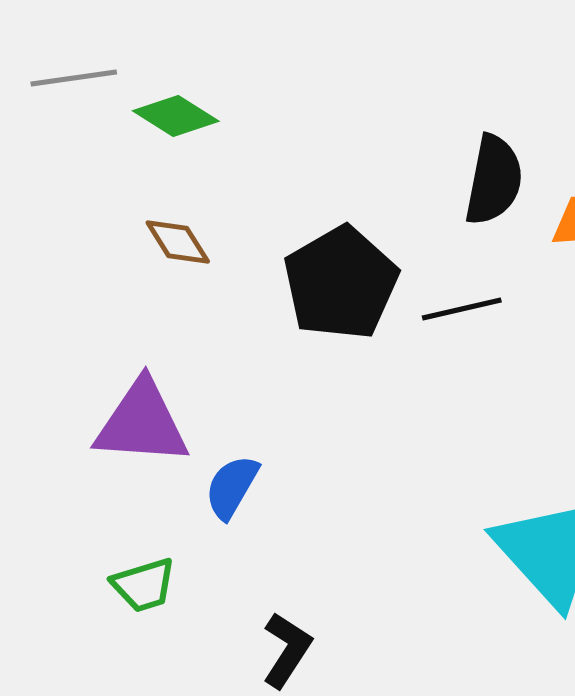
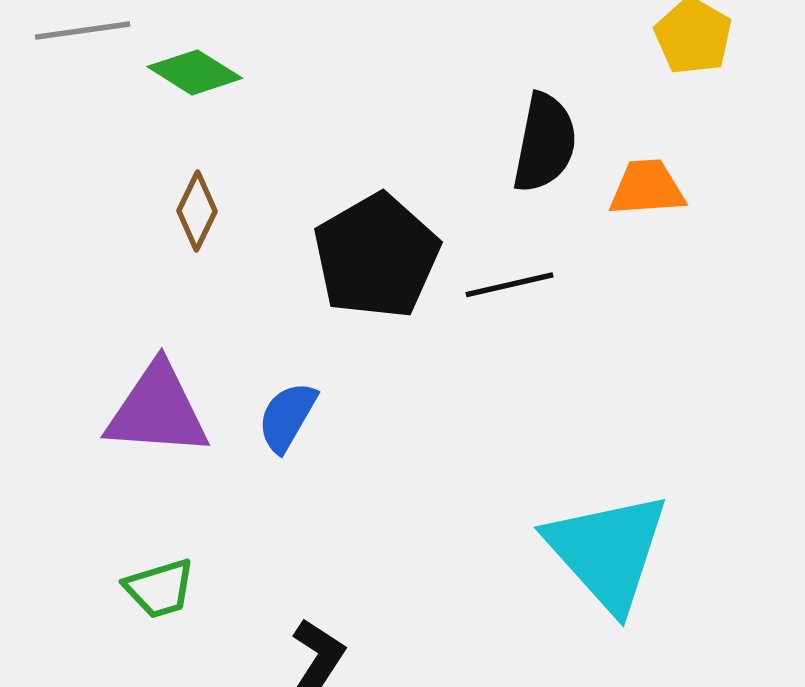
brown diamond: (178, 242) -> (197, 211), turned 58
blue semicircle: (232, 487) -> (287, 417), moved

